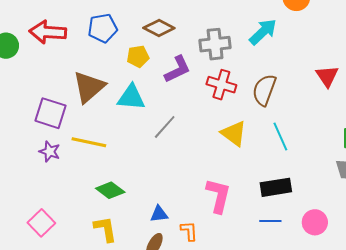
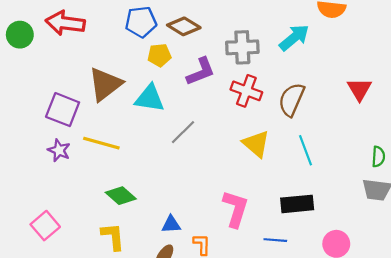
blue pentagon: (103, 28) -> (141, 22), moved
blue line: (270, 221) -> (275, 240), moved

